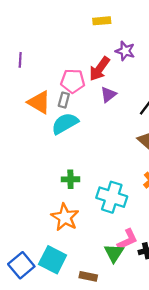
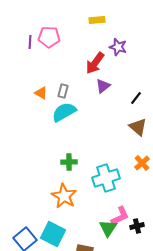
purple line: (20, 60) -> (30, 42), moved
pink pentagon: (73, 81) -> (49, 37), moved
orange triangle: (39, 102) -> (41, 93), size x0.6
cyan cross: (112, 197) -> (106, 178), turned -36

